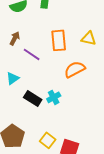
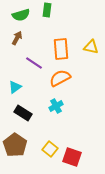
brown arrow: (15, 38) -> (17, 38), moved
orange semicircle: (75, 69) -> (60, 78), moved
black rectangle: (33, 98) -> (23, 113), moved

